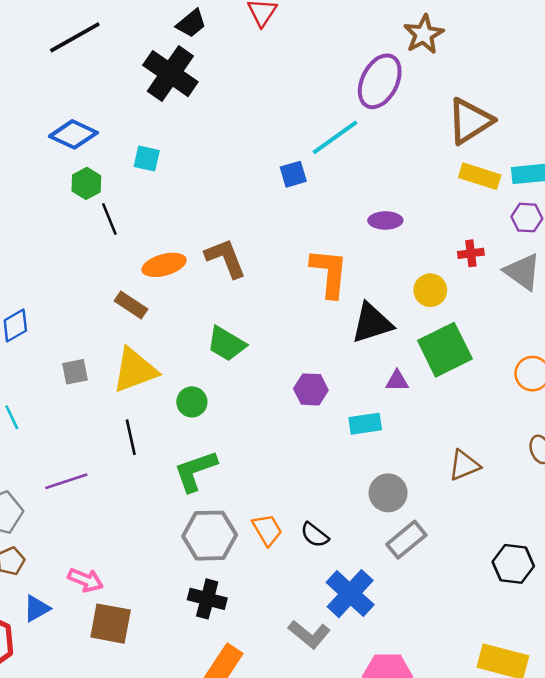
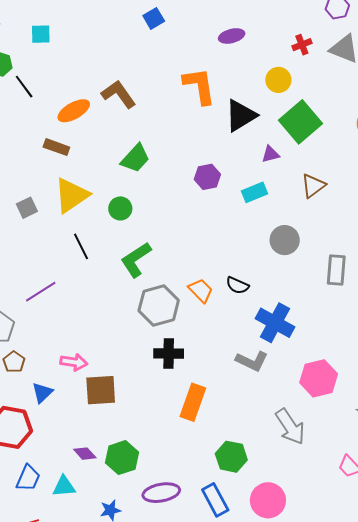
green trapezoid: (226, 344) -> (135, 158), turned -64
brown triangle: (464, 465) -> (313, 186), moved
gray rectangle: (406, 540) -> (336, 270), moved, turned -32

